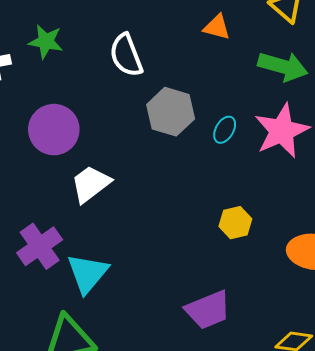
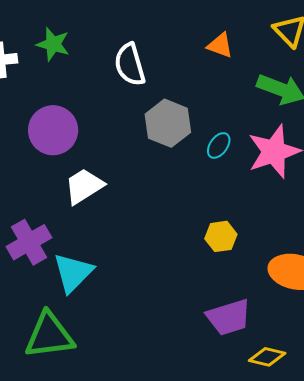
purple trapezoid: (208, 310) -> (229, 317), moved

